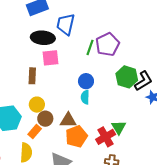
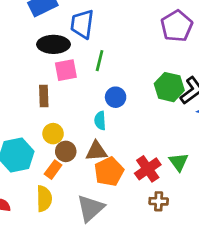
purple pentagon: (107, 44) -> (177, 26), moved
green line: (90, 47) -> (100, 61), moved
cyan semicircle: (85, 97) -> (100, 121), moved
green triangle: (119, 127) -> (179, 162), moved

